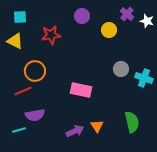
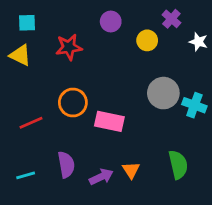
white star: (147, 21) -> (198, 42), moved
gray circle: (121, 69) -> (163, 93), size x1.5
orange circle: (35, 71) -> (73, 102), moved
purple semicircle: (35, 115) -> (66, 165), moved, turned -90

